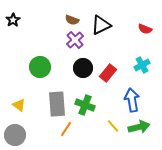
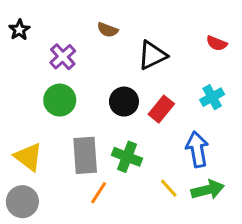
black triangle: (101, 25) -> (152, 55), moved
purple cross: (75, 40) -> (63, 57), moved
yellow triangle: (19, 105) -> (28, 157), size x1.5

